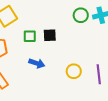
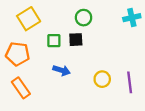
green circle: (81, 15) -> (84, 18), moved

